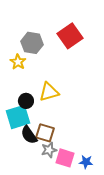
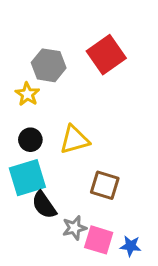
black circle: (26, 101) -> (30, 140), moved
brown square: (45, 133) -> (105, 185), moved

